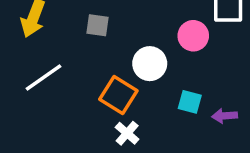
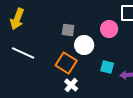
gray square: (97, 25) -> (68, 30), moved
white line: (44, 78) -> (23, 53), turned 60

